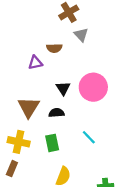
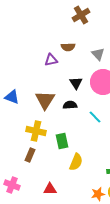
gray triangle: (81, 35) -> (98, 54), moved
cyan line: (89, 137) -> (95, 117), moved
green rectangle: (52, 143) -> (62, 141), moved

